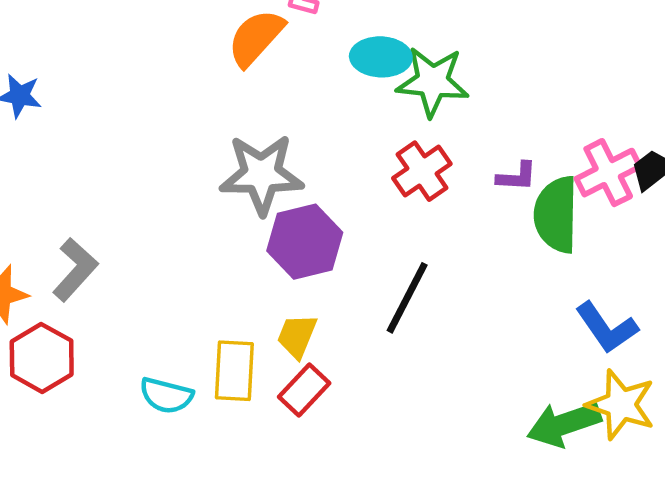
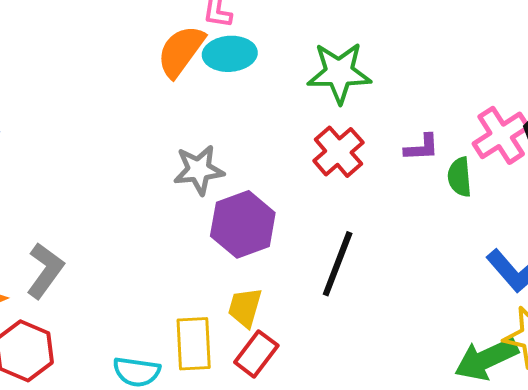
cyan ellipse: (381, 57) -> (230, 54), moved
gray star: (261, 174) -> (199, 170), size x0.7
green semicircle: (556, 215) -> (460, 177), size x0.6

